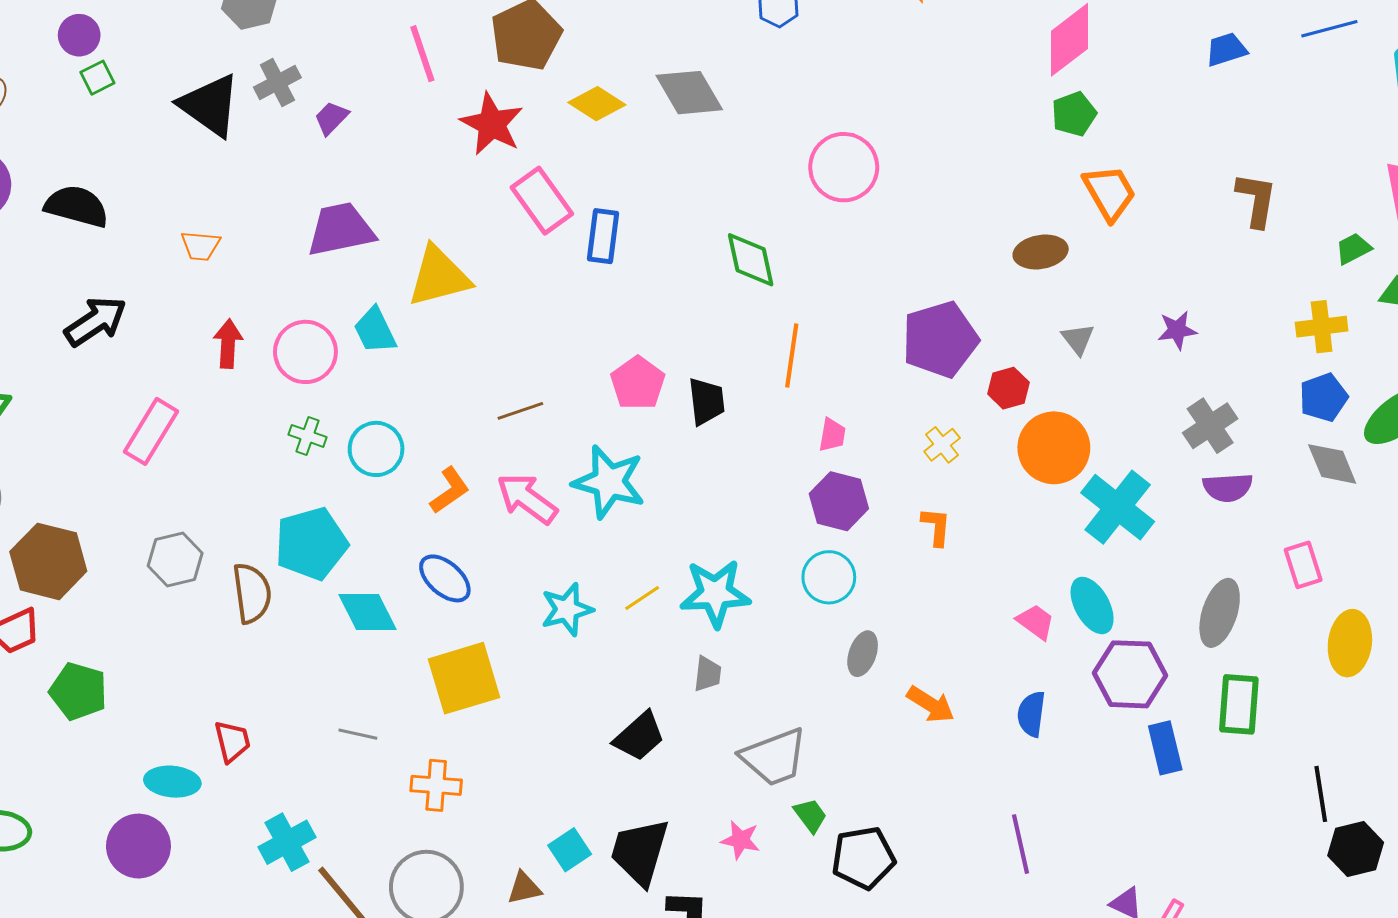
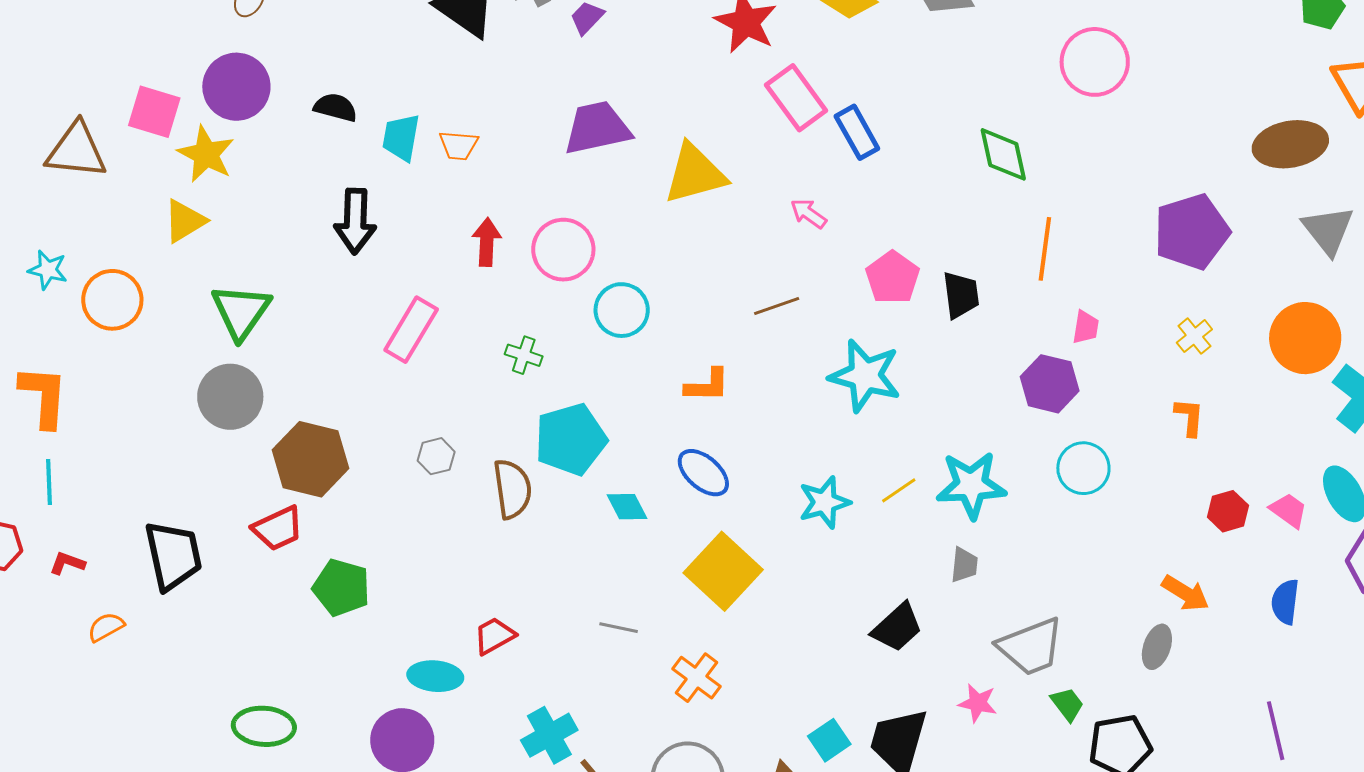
black semicircle: (77, 206) -> (336, 107), size x0.7
blue rectangle: (603, 236) -> (857, 132), turned -36
brown ellipse: (1041, 252) -> (1290, 144), size x1.4
black arrow: (96, 321) -> (355, 221), turned 126
cyan trapezoid: (375, 330) -> (401, 138), moved, turned 36
gray triangle: (1078, 339) -> (1328, 230), size x1.6
red hexagon: (1008, 388) -> (1228, 511), moved
green cross: (307, 436) -> (524, 355), moved
cyan circle: (376, 449) -> (622, 310), moved
orange L-shape: (450, 490) -> (707, 385), turned 36
pink arrow: (527, 499) -> (809, 214), moved, size x0.6
purple hexagon: (839, 501) -> (1050, 384), moved
gray hexagon: (175, 559) -> (436, 456), size x0.7
cyan diamond: (368, 612) -> (627, 507), size x0.7
gray ellipse: (863, 654) -> (1157, 647), moved
yellow square: (464, 678) -> (723, 571), turned -30
red trapezoid: (232, 741) -> (494, 636), turned -105
orange cross: (436, 785) -> (696, 678), turned 33
pink star: (740, 840) -> (978, 703), moved

